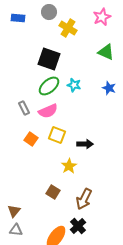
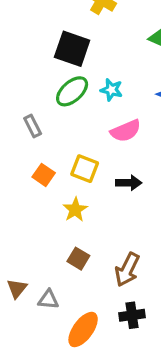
pink semicircle: (48, 111) -> (126, 131), moved
yellow star: (69, 166) -> (75, 210), moved
black cross: (78, 226) -> (132, 315), moved, turned 35
gray triangle: (16, 230) -> (48, 300), moved

